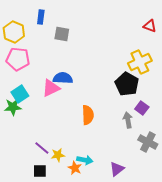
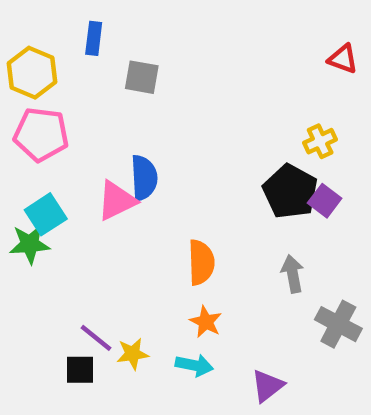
yellow cross: (140, 62) -> (320, 141), size x0.6
blue semicircle: (63, 78) -> (144, 178), turned 84
purple square: (142, 108) -> (325, 201), moved
orange star: (75, 168) -> (206, 322), moved
black square: (40, 171) -> (80, 370), moved

